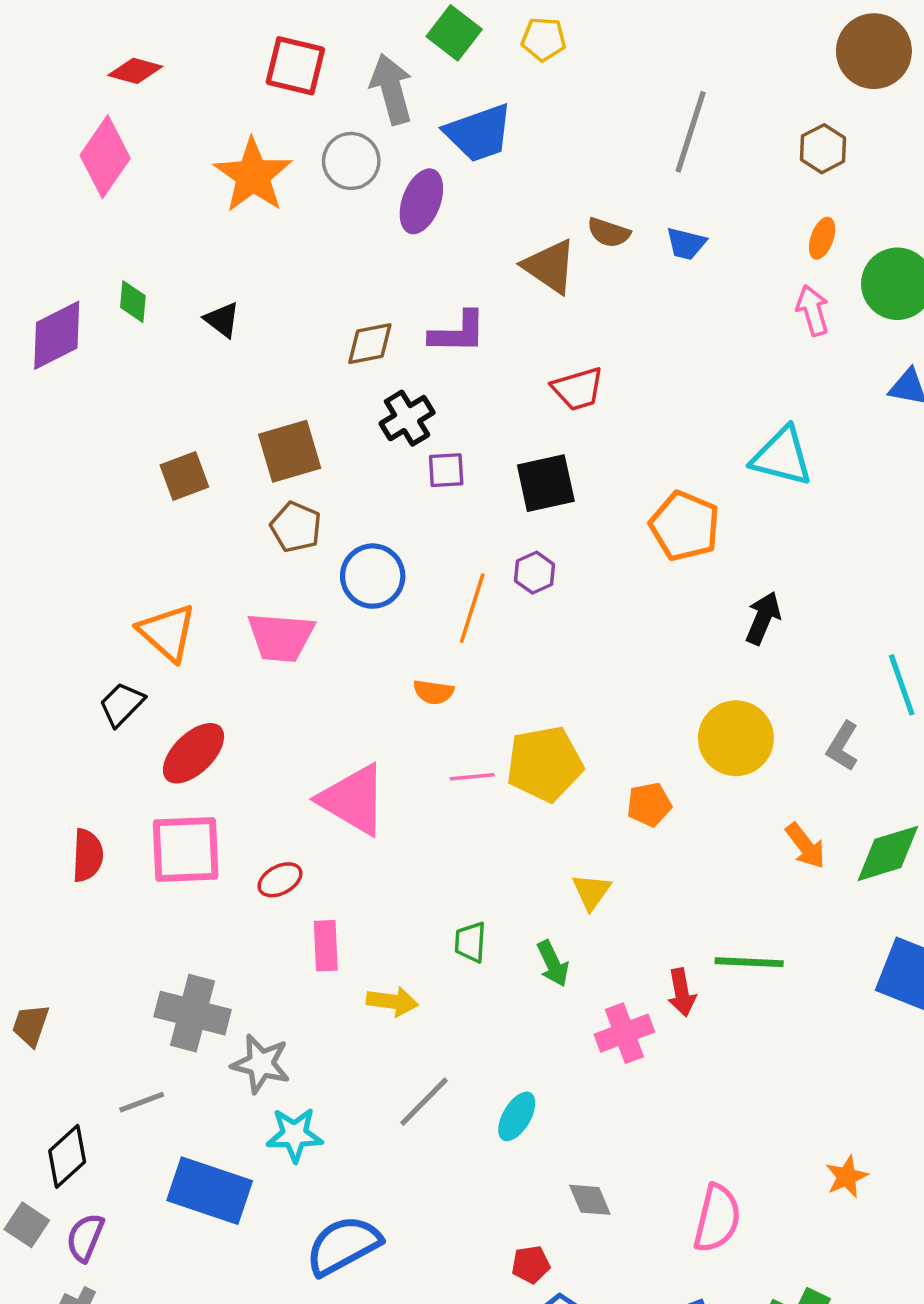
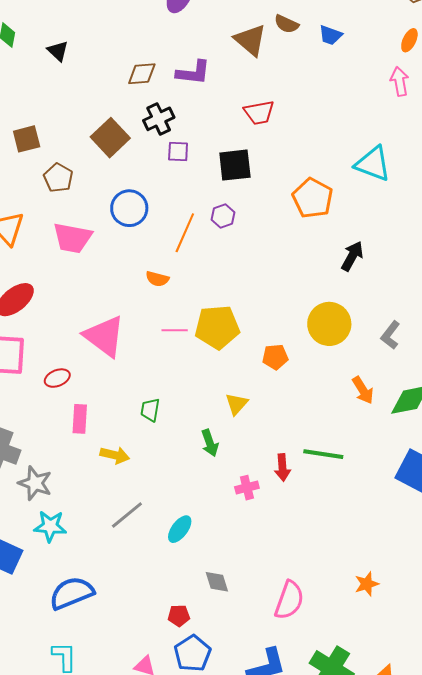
brown square: (290, 451) -> (110, 138), moved, turned -33
brown pentagon: (296, 527) -> (58, 178), moved
green trapezoid: (470, 942) -> (150, 410), moved
pink cross: (624, 1033) -> (247, 488), size x0.7

